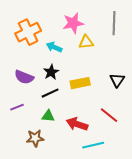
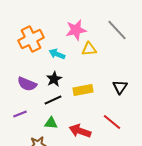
gray line: (114, 23) -> (117, 30), turned -45

